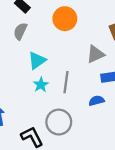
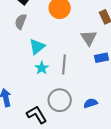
gray triangle: (96, 54) -> (89, 38), turned -36
blue semicircle: (97, 101) -> (91, 103), moved

